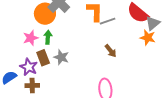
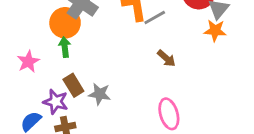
green arrow: (48, 37) -> (65, 47), moved
pink star: (31, 38) -> (28, 62), moved
gray star: (61, 57) -> (100, 94), moved

